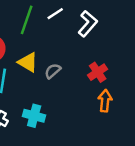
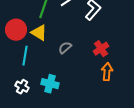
yellow triangle: (28, 62) -> (39, 33), moved

